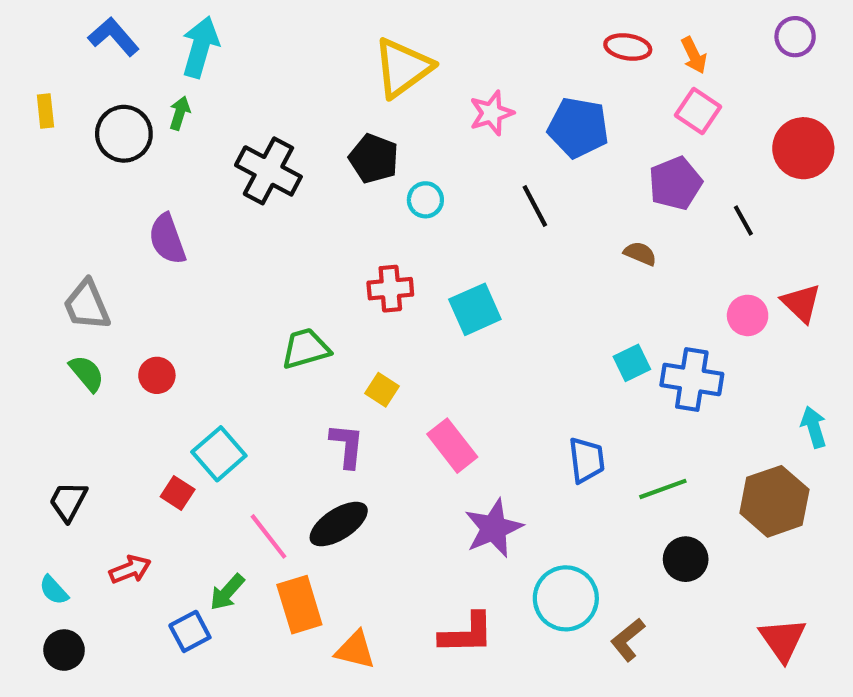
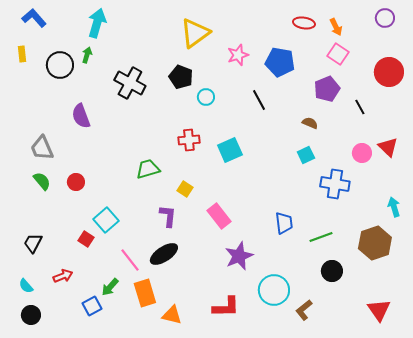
blue L-shape: (114, 37) -> (34, 18), moved
cyan square: (632, 363) -> (306, 155), moved

